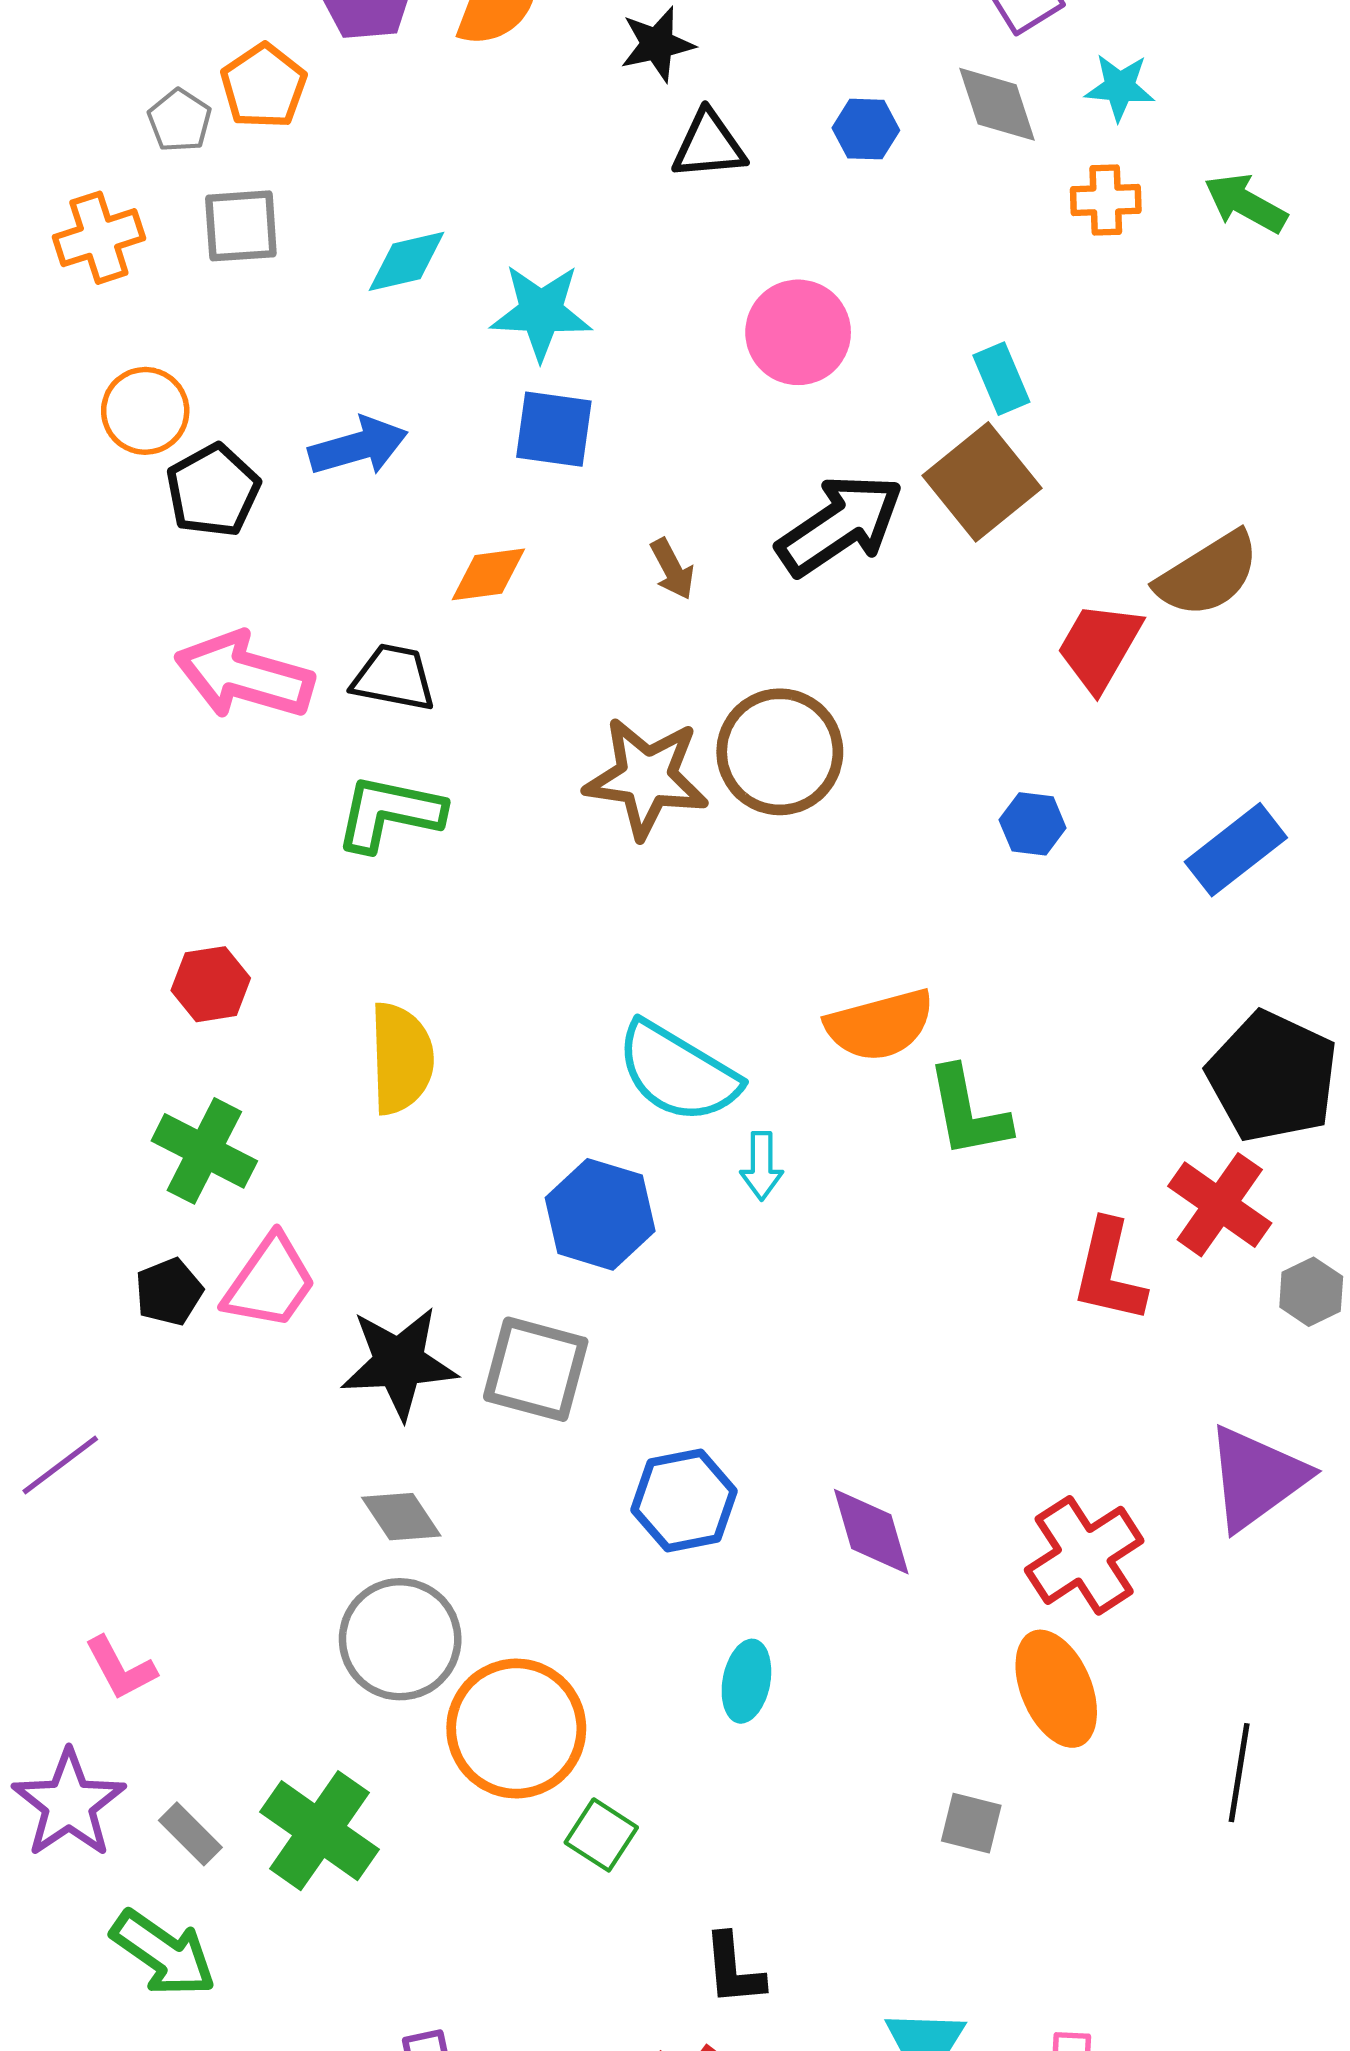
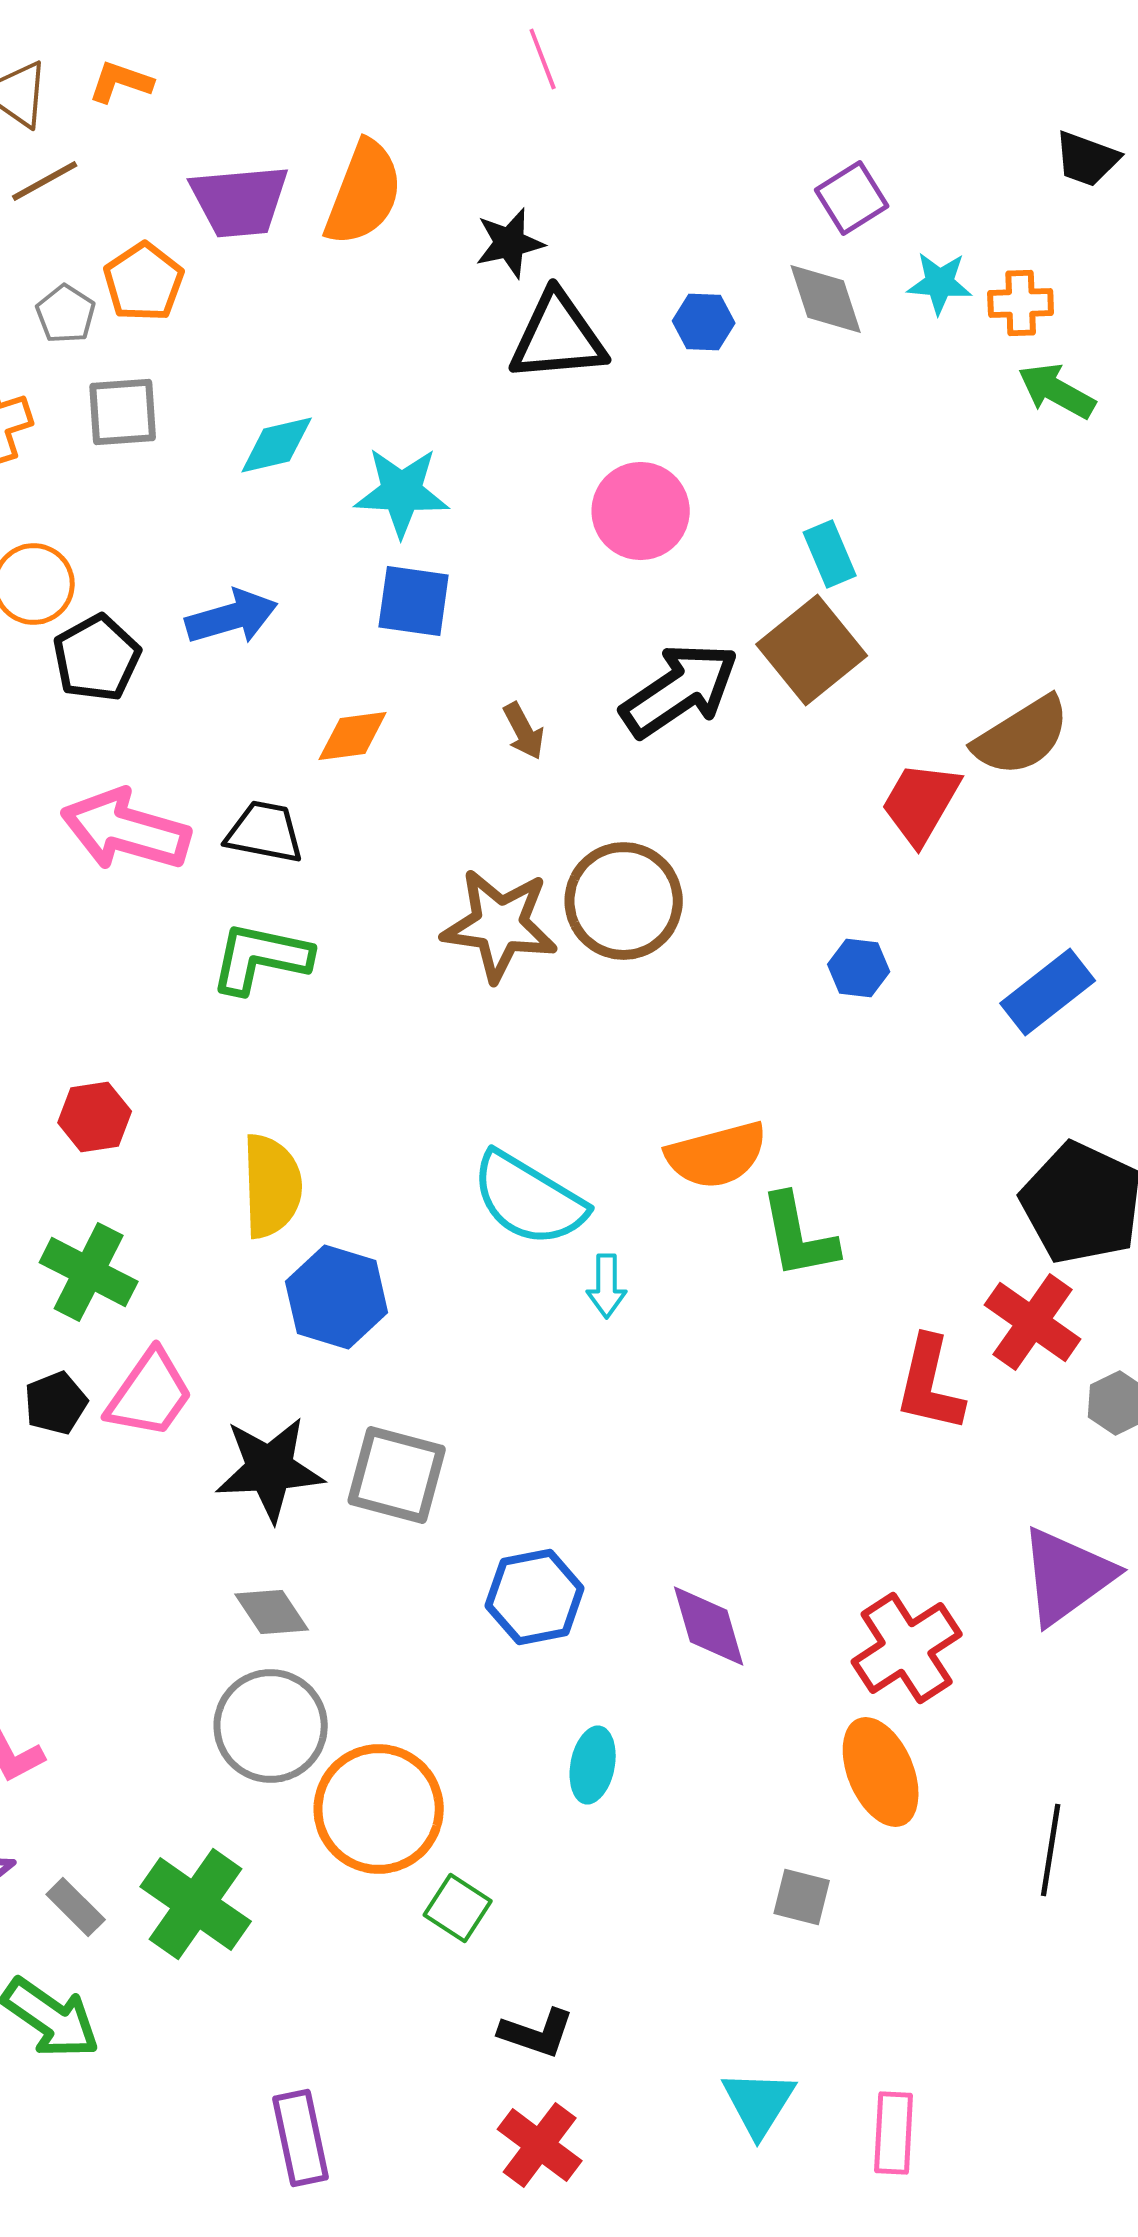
black triangle: (709, 145) -> (558, 337), size x1.4
orange cross: (1106, 200) -> (1021, 303), moved
blue hexagon: (600, 1214) -> (337, 1297), moved
black L-shape: (734, 1969) -> (537, 2033), moved, turned -66

